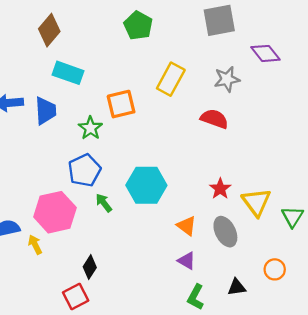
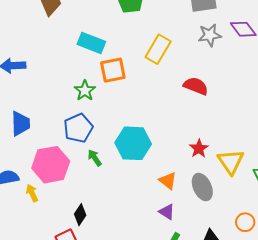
cyan rectangle: (68, 73) -> (91, 43), moved
gray star: (227, 79) -> (210, 35), moved
blue trapezoid: (45, 111) -> (20, 124), moved

